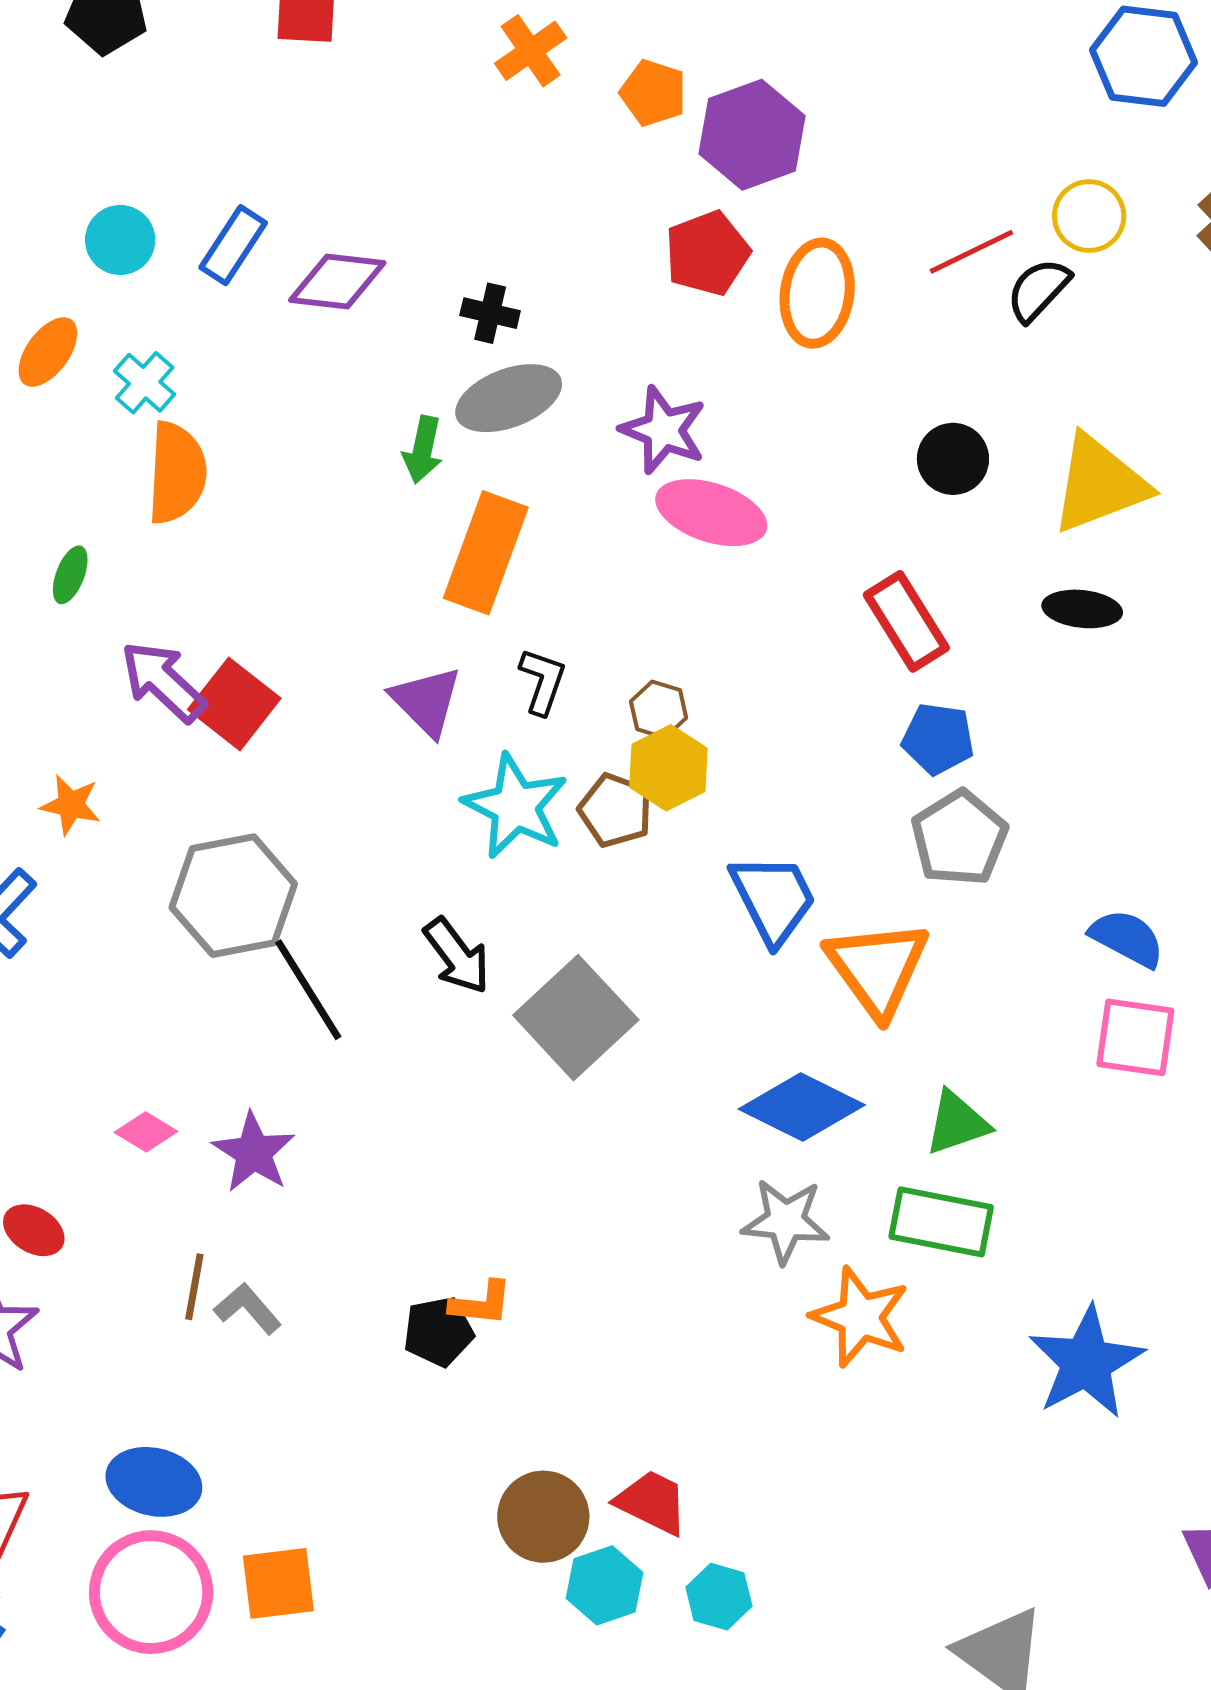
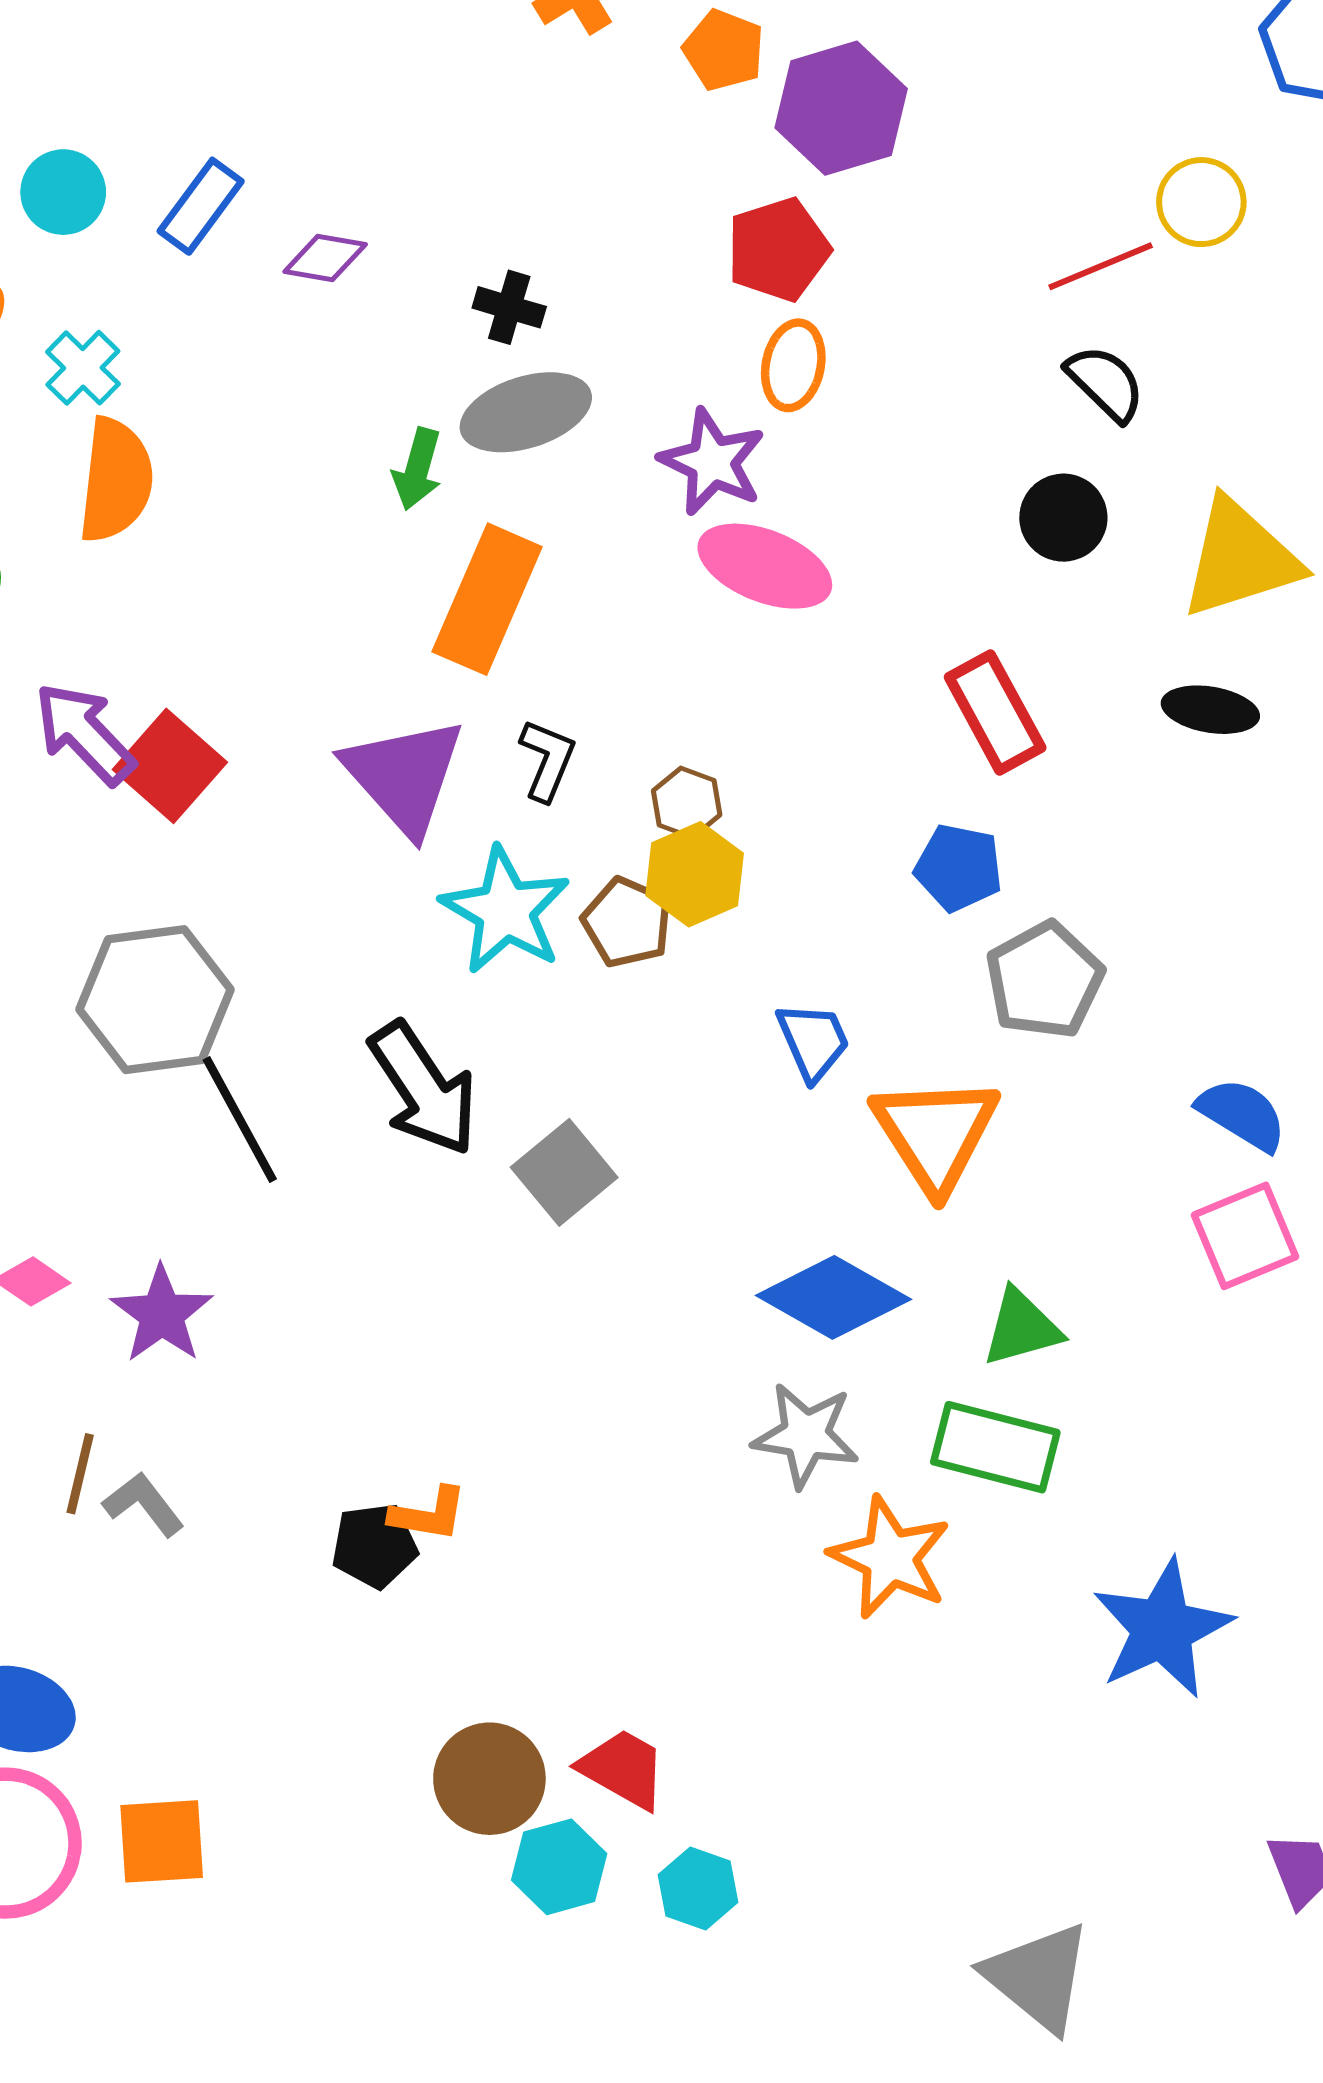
yellow circle: (1089, 216) -> (1201, 202), moved
purple diamond: (337, 281) -> (325, 258), size x0.7
black semicircle: (1038, 290) -> (1105, 383), moved, turned 88
orange ellipse: (817, 293) -> (793, 365), moved, size x0.7
purple triangle: (426, 701) -> (404, 776), size x1.4
blue pentagon: (938, 739) -> (959, 868), moved
blue trapezoid: (773, 899) -> (813, 1041), size x0.7
black arrow: (457, 956) -> (423, 1089), size x1.4
gray square: (576, 1018) -> (564, 1172), size x0.7
pink square: (1135, 1037) -> (1245, 1236), turned -34

